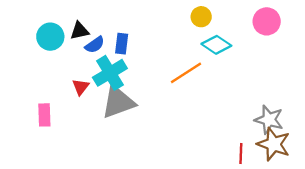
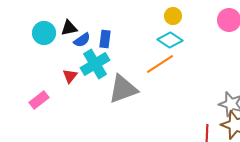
cyan diamond: (216, 45) -> (170, 40), moved
gray triangle: (118, 102) -> (123, 89), moved
pink rectangle: (44, 115) -> (39, 100), turned 54

